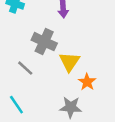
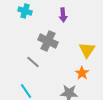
yellow triangle: (69, 62) -> (87, 50), moved

